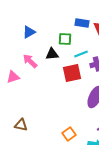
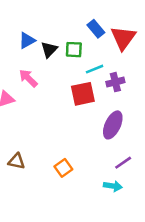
blue rectangle: (82, 23) -> (96, 29), turned 40
black triangle: (52, 54) -> (49, 50), moved, turned -40
orange square: (69, 134) -> (63, 168), moved

